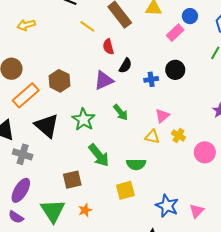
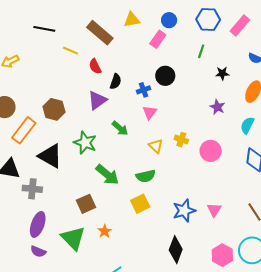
pink triangle: (162, 116) -> (150, 112), moved
yellow triangle: (152, 137) -> (156, 146), turned 42
blue star: (167, 206) -> (184, 211), turned -30

